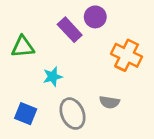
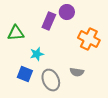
purple rectangle: (70, 30) -> (49, 21), turned 66
blue square: (26, 114) -> (25, 74), moved

